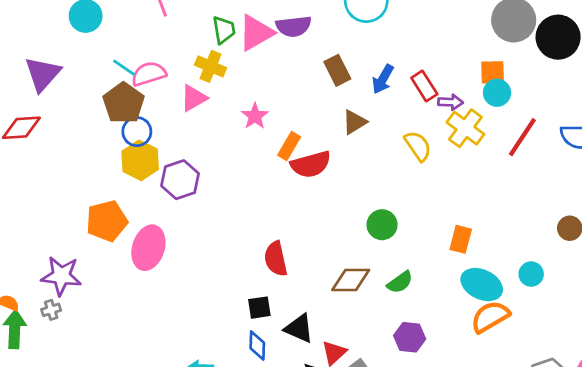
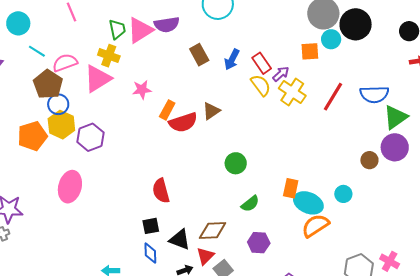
cyan line: (124, 68) -> (37, 51), moved
cyan circle: (497, 93) -> (331, 39), moved
pink triangle: (194, 98) -> (98, 79), size x1.4
purple arrow: (450, 102) -> (281, 74), turned -42
pink star: (255, 116) -> (142, 90), turned 30
brown triangle: (355, 122) -> (211, 111), moved
yellow semicircle: (418, 146) -> (261, 85), moved
orange pentagon: (107, 221) -> (32, 136), moved
orange rectangle: (461, 239) -> (291, 188), moved
brown diamond: (351, 280) -> (213, 230), moved

